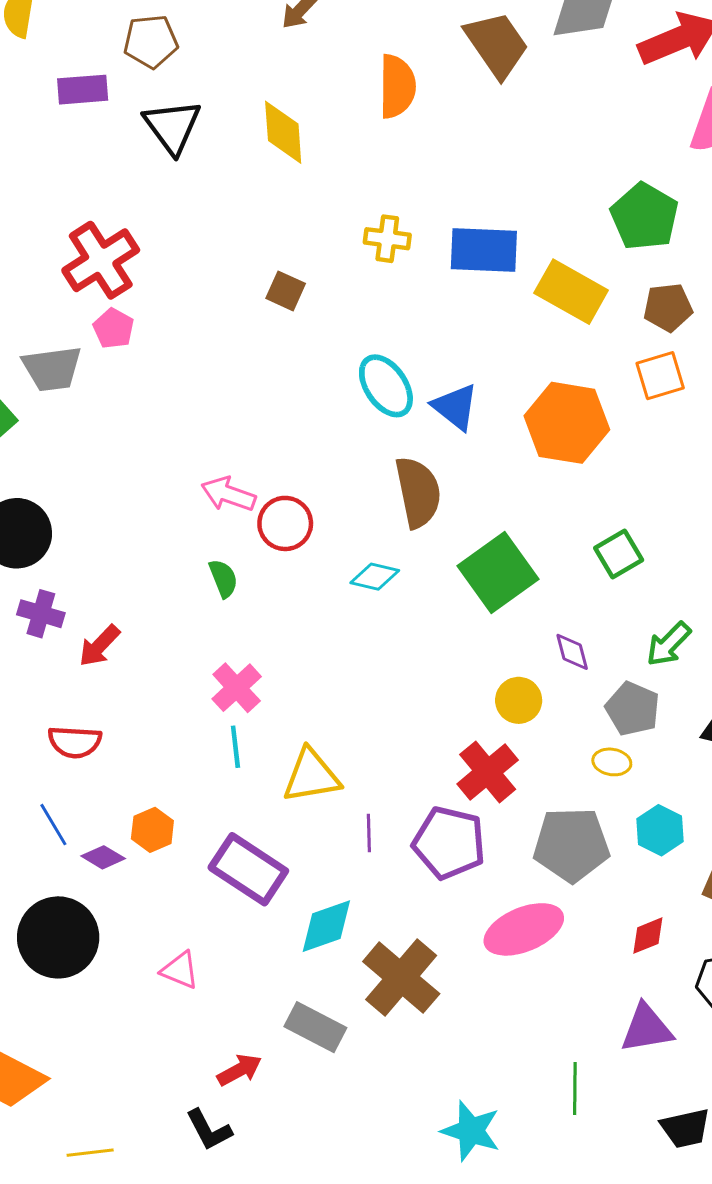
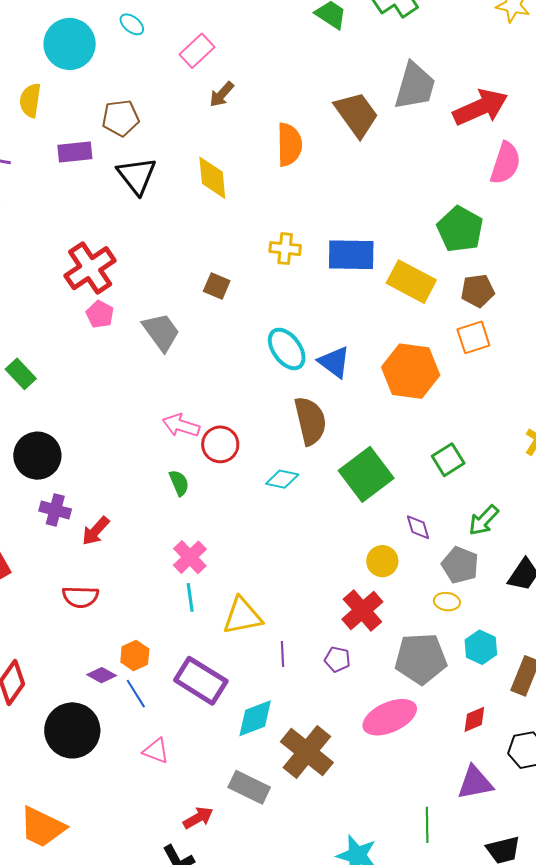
gray trapezoid: (52, 369) -> (161, 332), moved, turned -117
blue line: (53, 825) -> (136, 694), moved
purple pentagon: (449, 843) -> (337, 659), size x0.5

